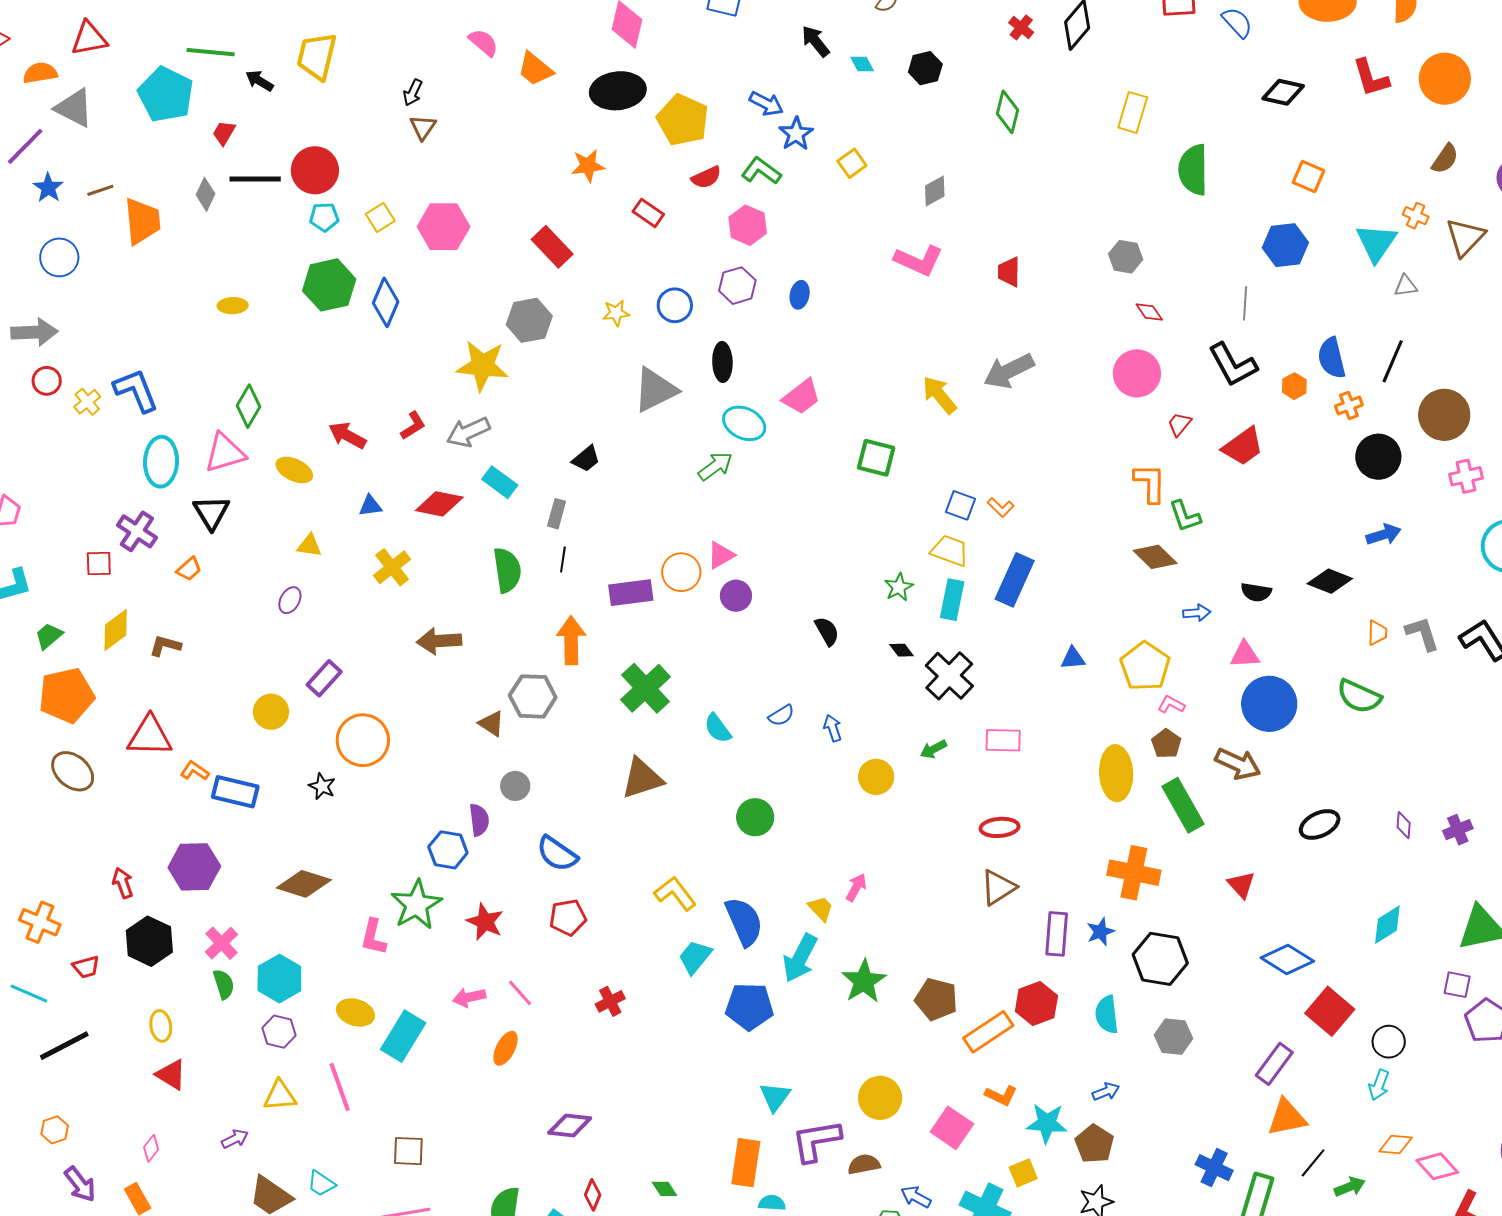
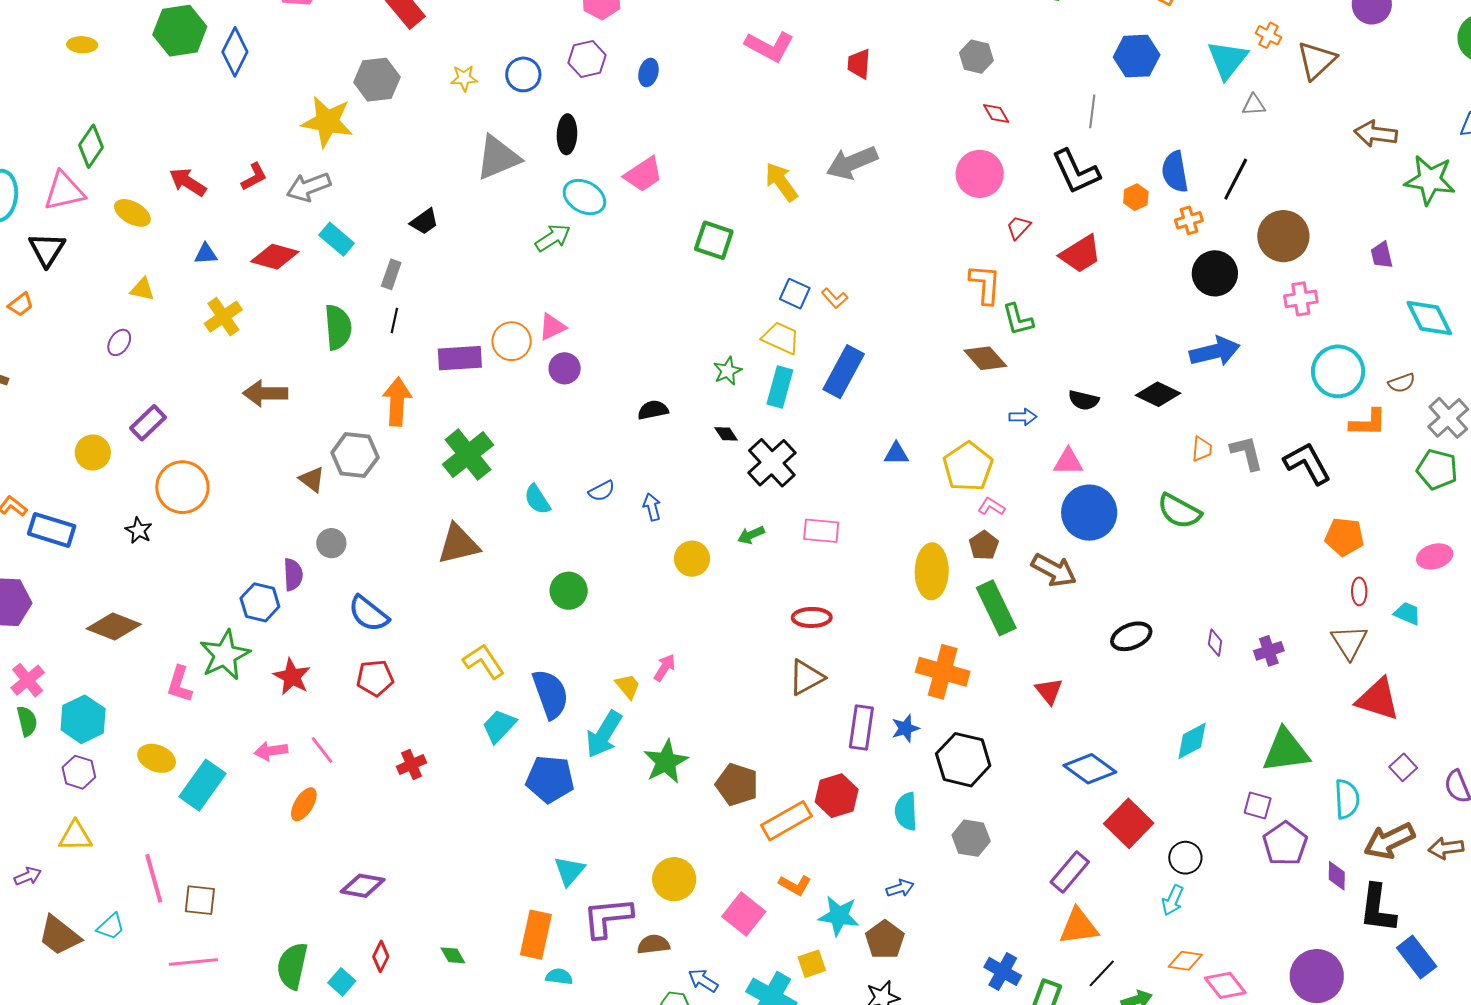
blue arrow: (1384, 535) -> (1215, 351), size x1.4
black semicircle: (827, 631) -> (653, 410), turned -76
pink line: (340, 1087) -> (154, 878), moved
cyan trapezoid: (321, 1183) -> (111, 927), turned -80

